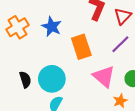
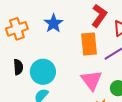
orange cross: (18, 27) -> (17, 29), moved
orange rectangle: (81, 47) -> (89, 44), moved

